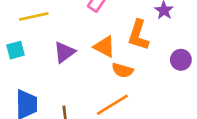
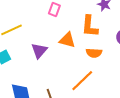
orange semicircle: (123, 70) -> (94, 53), moved

